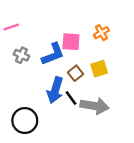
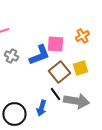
brown square: (75, 73) -> (59, 72), size x1.5
blue arrow: (55, 90) -> (41, 108), moved, size x0.7

